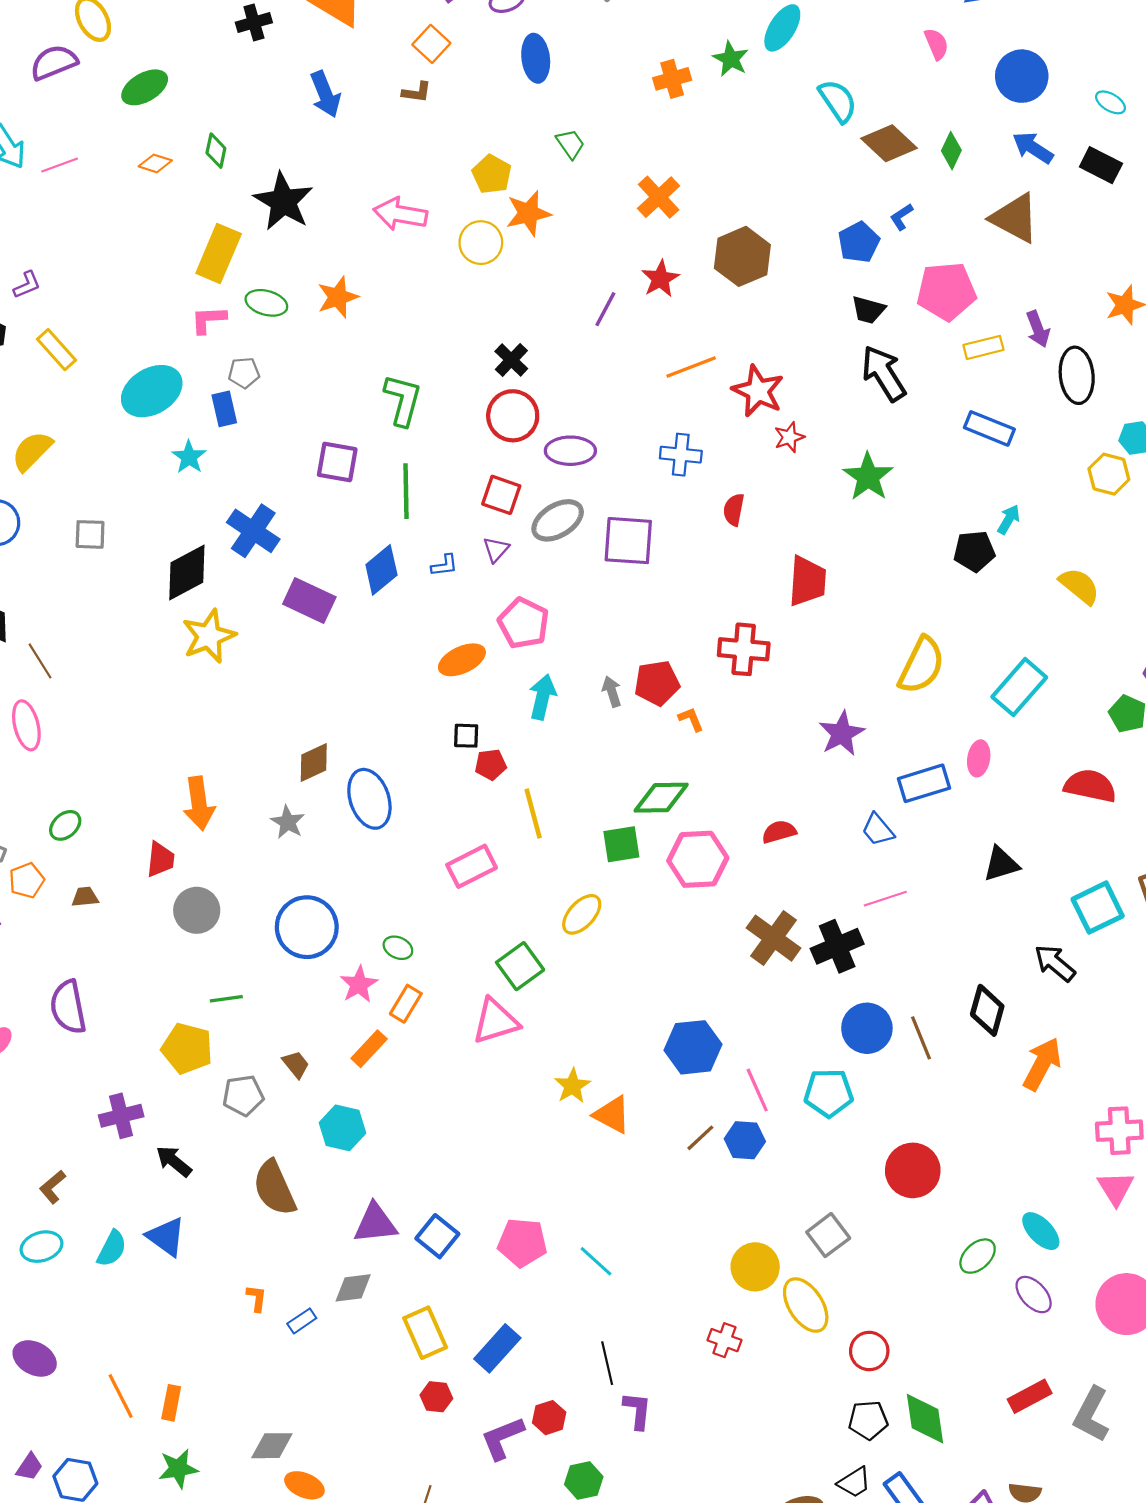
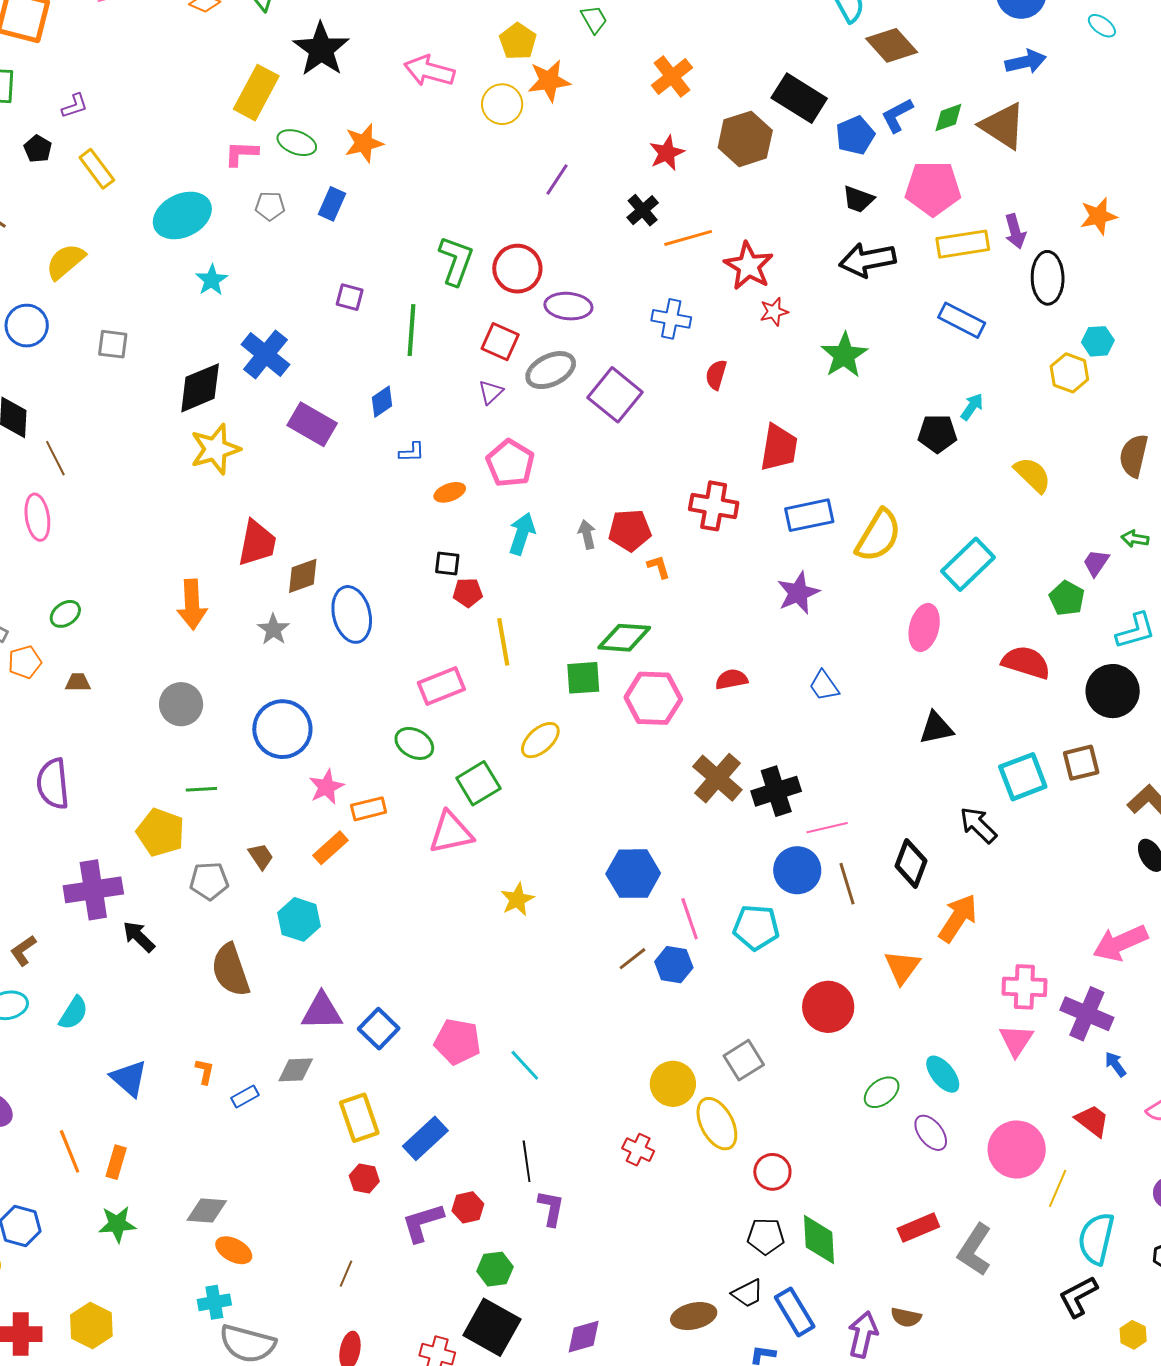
blue arrow: (1033, 148) -> (1026, 62), turned 129
green diamond: (951, 151) -> (948, 118), moved, turned 40
black rectangle: (1101, 165) -> (799, 98), moved, size x1.4
blue L-shape: (902, 217) -> (897, 115), size x1.4
purple line: (605, 309) -> (557, 179), moved
yellow rectangle: (983, 347) -> (963, 244), size x1.4
black cross: (511, 360) -> (643, 210), moved
black arrow: (884, 373) -> (867, 260), turned -74
green L-shape: (403, 400) -> (456, 261), moved
blue rectangle: (224, 409) -> (332, 204), moved, turned 32
purple square: (337, 462) -> (350, 297), size x0.7
purple square: (628, 541) -> (615, 395), turned 30
blue L-shape: (444, 565) -> (412, 452), moved
blue diamond: (381, 570) -> (382, 402), size x0.7
orange ellipse: (462, 660) -> (450, 492), size x0.7
pink ellipse: (979, 758) -> (924, 627), size x1.4
blue rectangle: (924, 783) -> (809, 515), moved
red trapezoid: (160, 859) -> (257, 543), moved, size x1.4
pink line: (885, 899) -> (827, 828), moved
green ellipse: (398, 948) -> (414, 743), moved, size x1.4
orange rectangle: (406, 1004) -> (369, 809), turned 40
orange triangle: (612, 1115) -> (902, 967), moved, turned 33
purple cross: (121, 1116) -> (93, 890), size x1.4
blue triangle: (166, 1237) -> (129, 1078), moved

